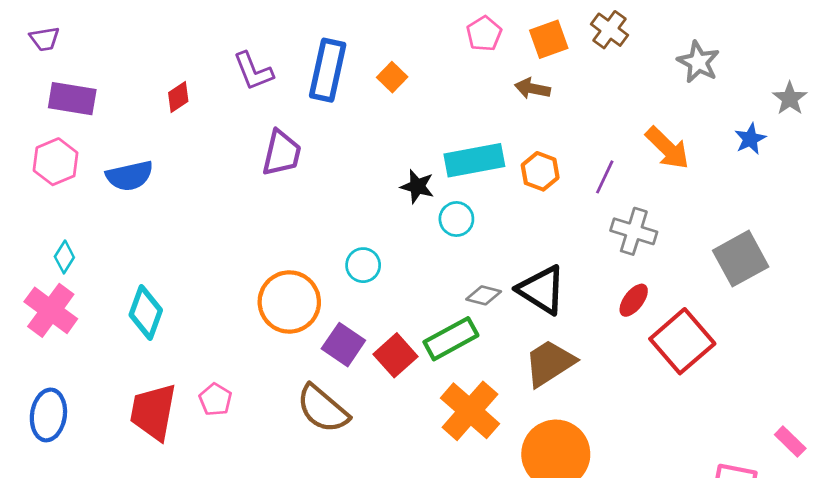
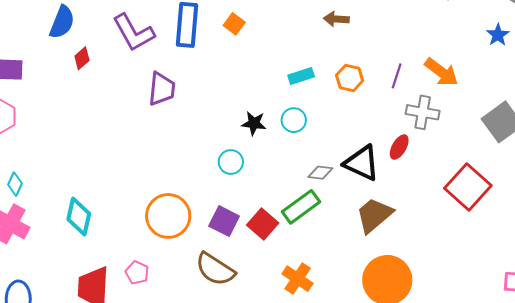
purple L-shape: (253, 71) -> (134, 33), size x1.4
orange arrow: (667, 148) -> (441, 72), moved
cyan rectangle: (474, 160) -> (301, 76), size x0.6
blue semicircle: (130, 176) -> (62, 22), moved, turned -48
black star: (417, 186) -> (254, 123), moved
red ellipse: (634, 300) -> (399, 147), moved
orange circle: (289, 302) -> (168, 216), moved
orange cross: (470, 411) -> (298, 279), moved, size x0.7

